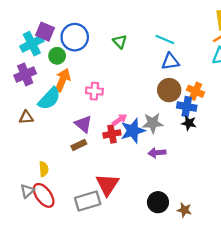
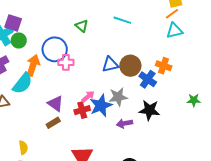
blue circle: (75, 37) -> (55, 49), moved
green circle: (57, 56) -> (19, 40), moved
blue triangle: (170, 61) -> (110, 64), moved
pink cross: (94, 91) -> (66, 62), moved
orange cross: (196, 91) -> (164, 66), moved
blue cross: (187, 107) -> (148, 79), turned 30
black star: (189, 123) -> (149, 110), moved, size x1.5

